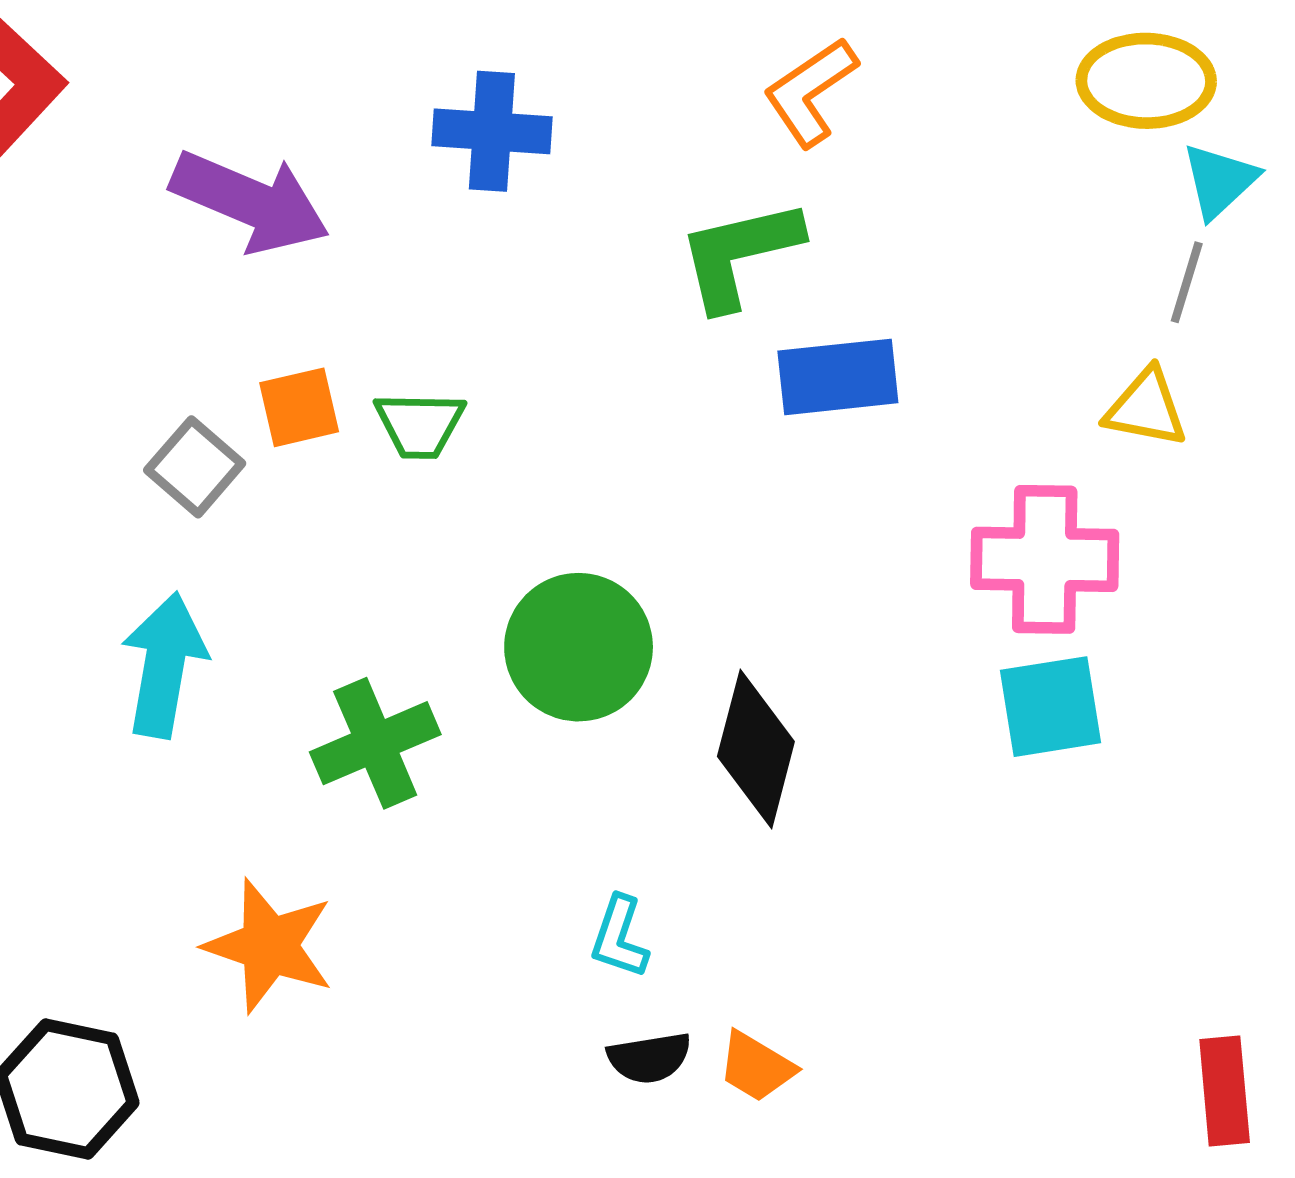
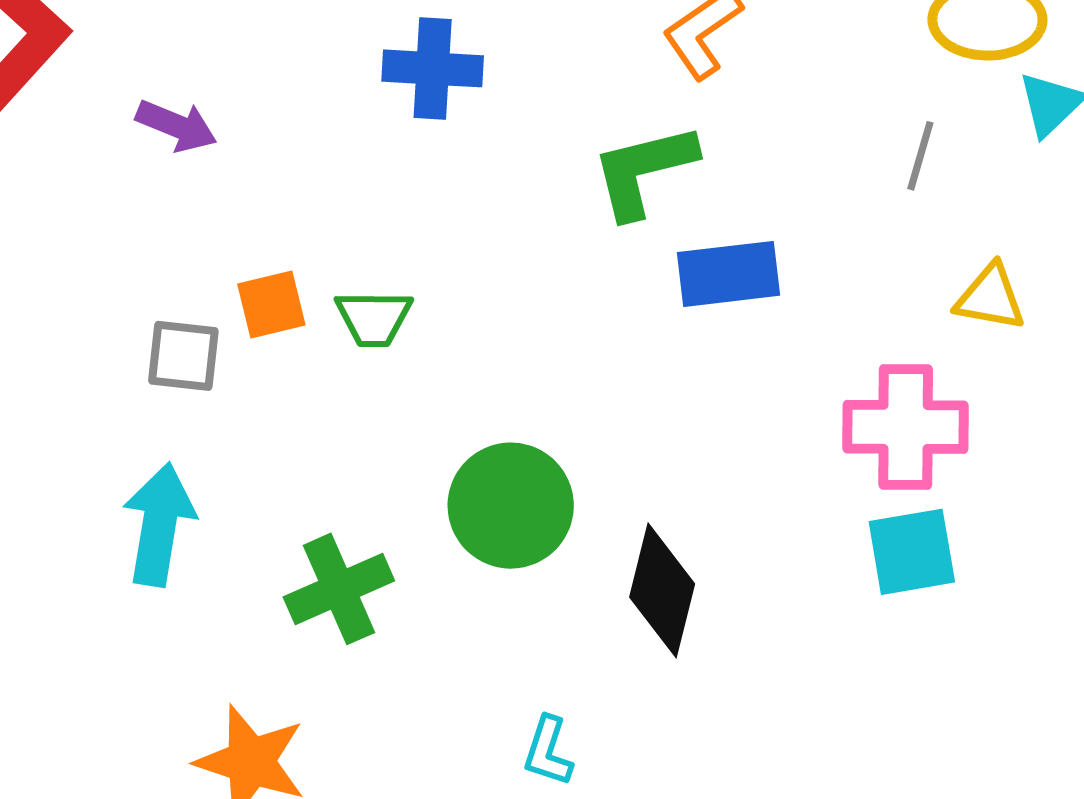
purple arrow: (250, 202) -> (176, 126), moved, size x0.6
gray line: (1187, 282) -> (920, 156), moved
gray square: (195, 467) -> (183, 356), turned -34

